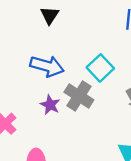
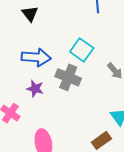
purple star: (50, 105) -> (35, 89), moved

